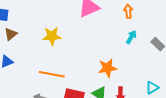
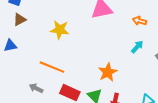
orange arrow: (128, 11) -> (139, 21), turned -80
orange star: (107, 68) -> (108, 72), turned -30

